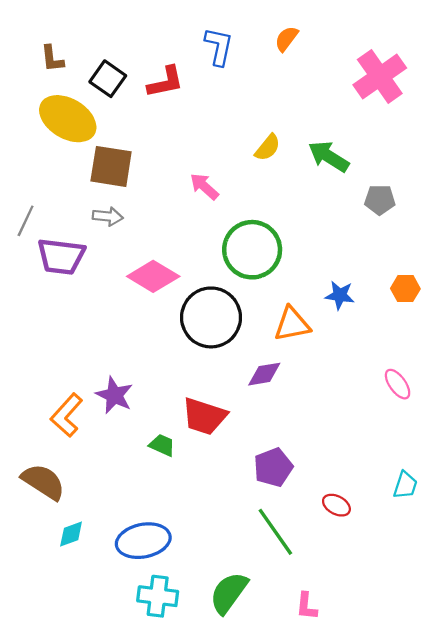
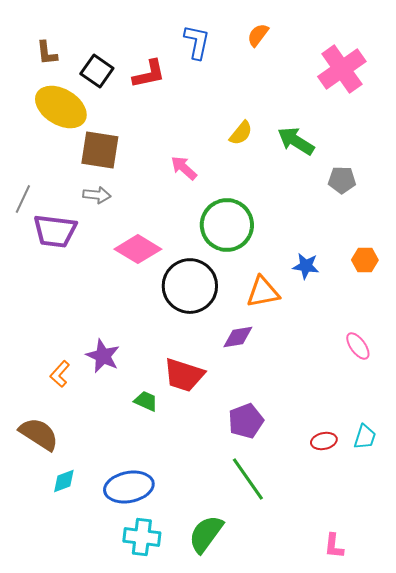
orange L-shape: (67, 415) -> (60, 374), size x0.7
red ellipse: (336, 505) -> (324, 441), moved, turned -40
pink L-shape: (306, 606) -> (334, 546), moved

